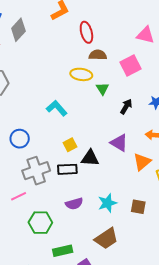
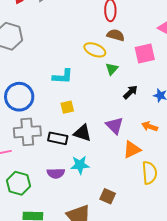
cyan L-shape: (57, 108) -> (63, 76), turned 120
blue circle: (20, 139) -> (19, 97), size x1.5
yellow square: (70, 145) -> (67, 107), moved
cyan star: (107, 203) -> (80, 165), moved
brown square: (138, 207) -> (108, 196), moved

